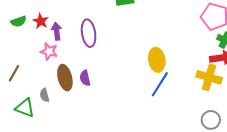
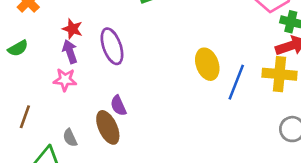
red star: (41, 21) -> (72, 29), moved
brown ellipse: (65, 78) -> (108, 127), moved
blue line: (160, 84) -> (236, 82), moved

